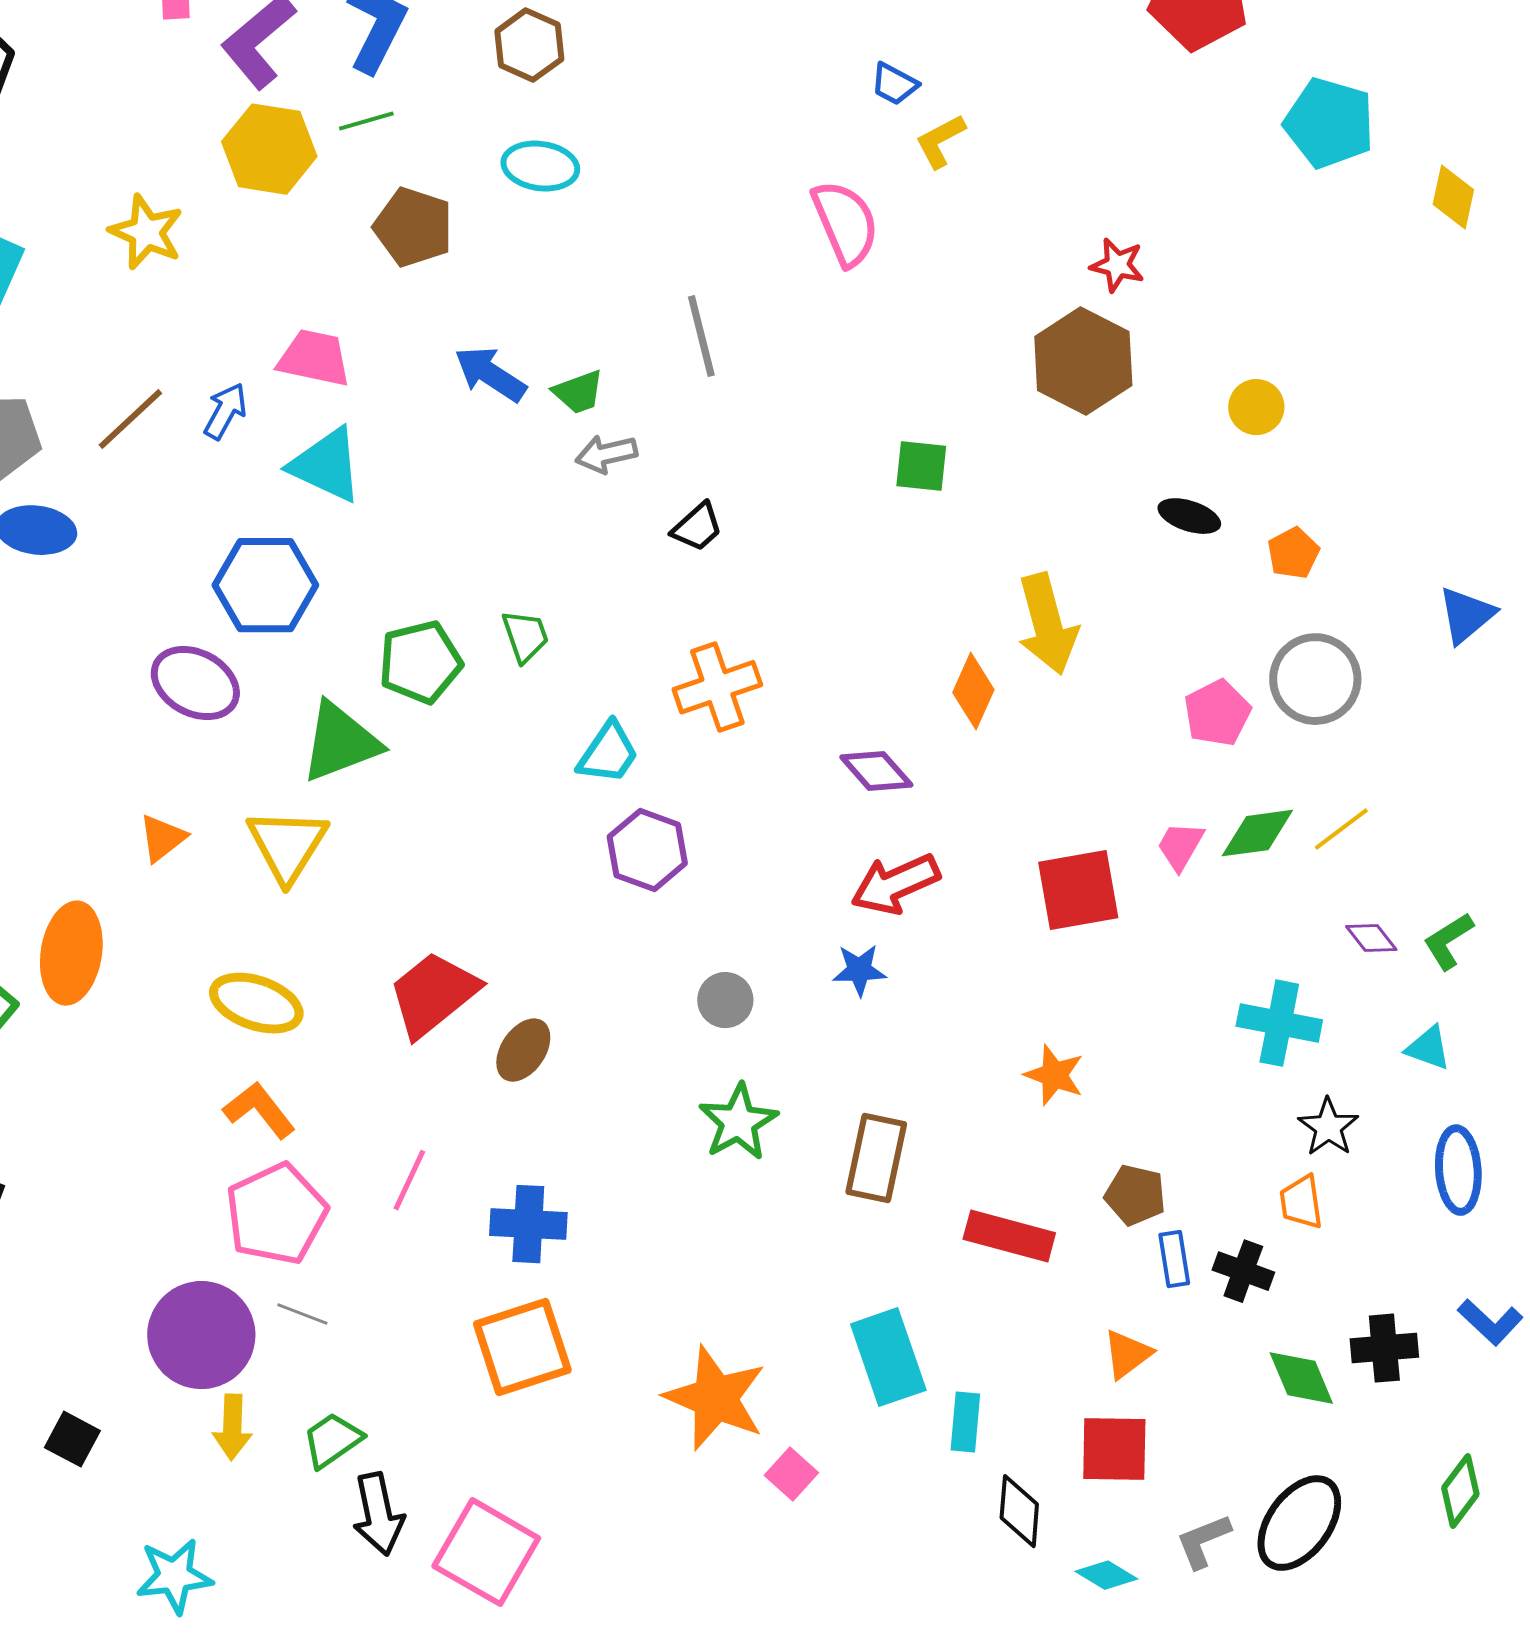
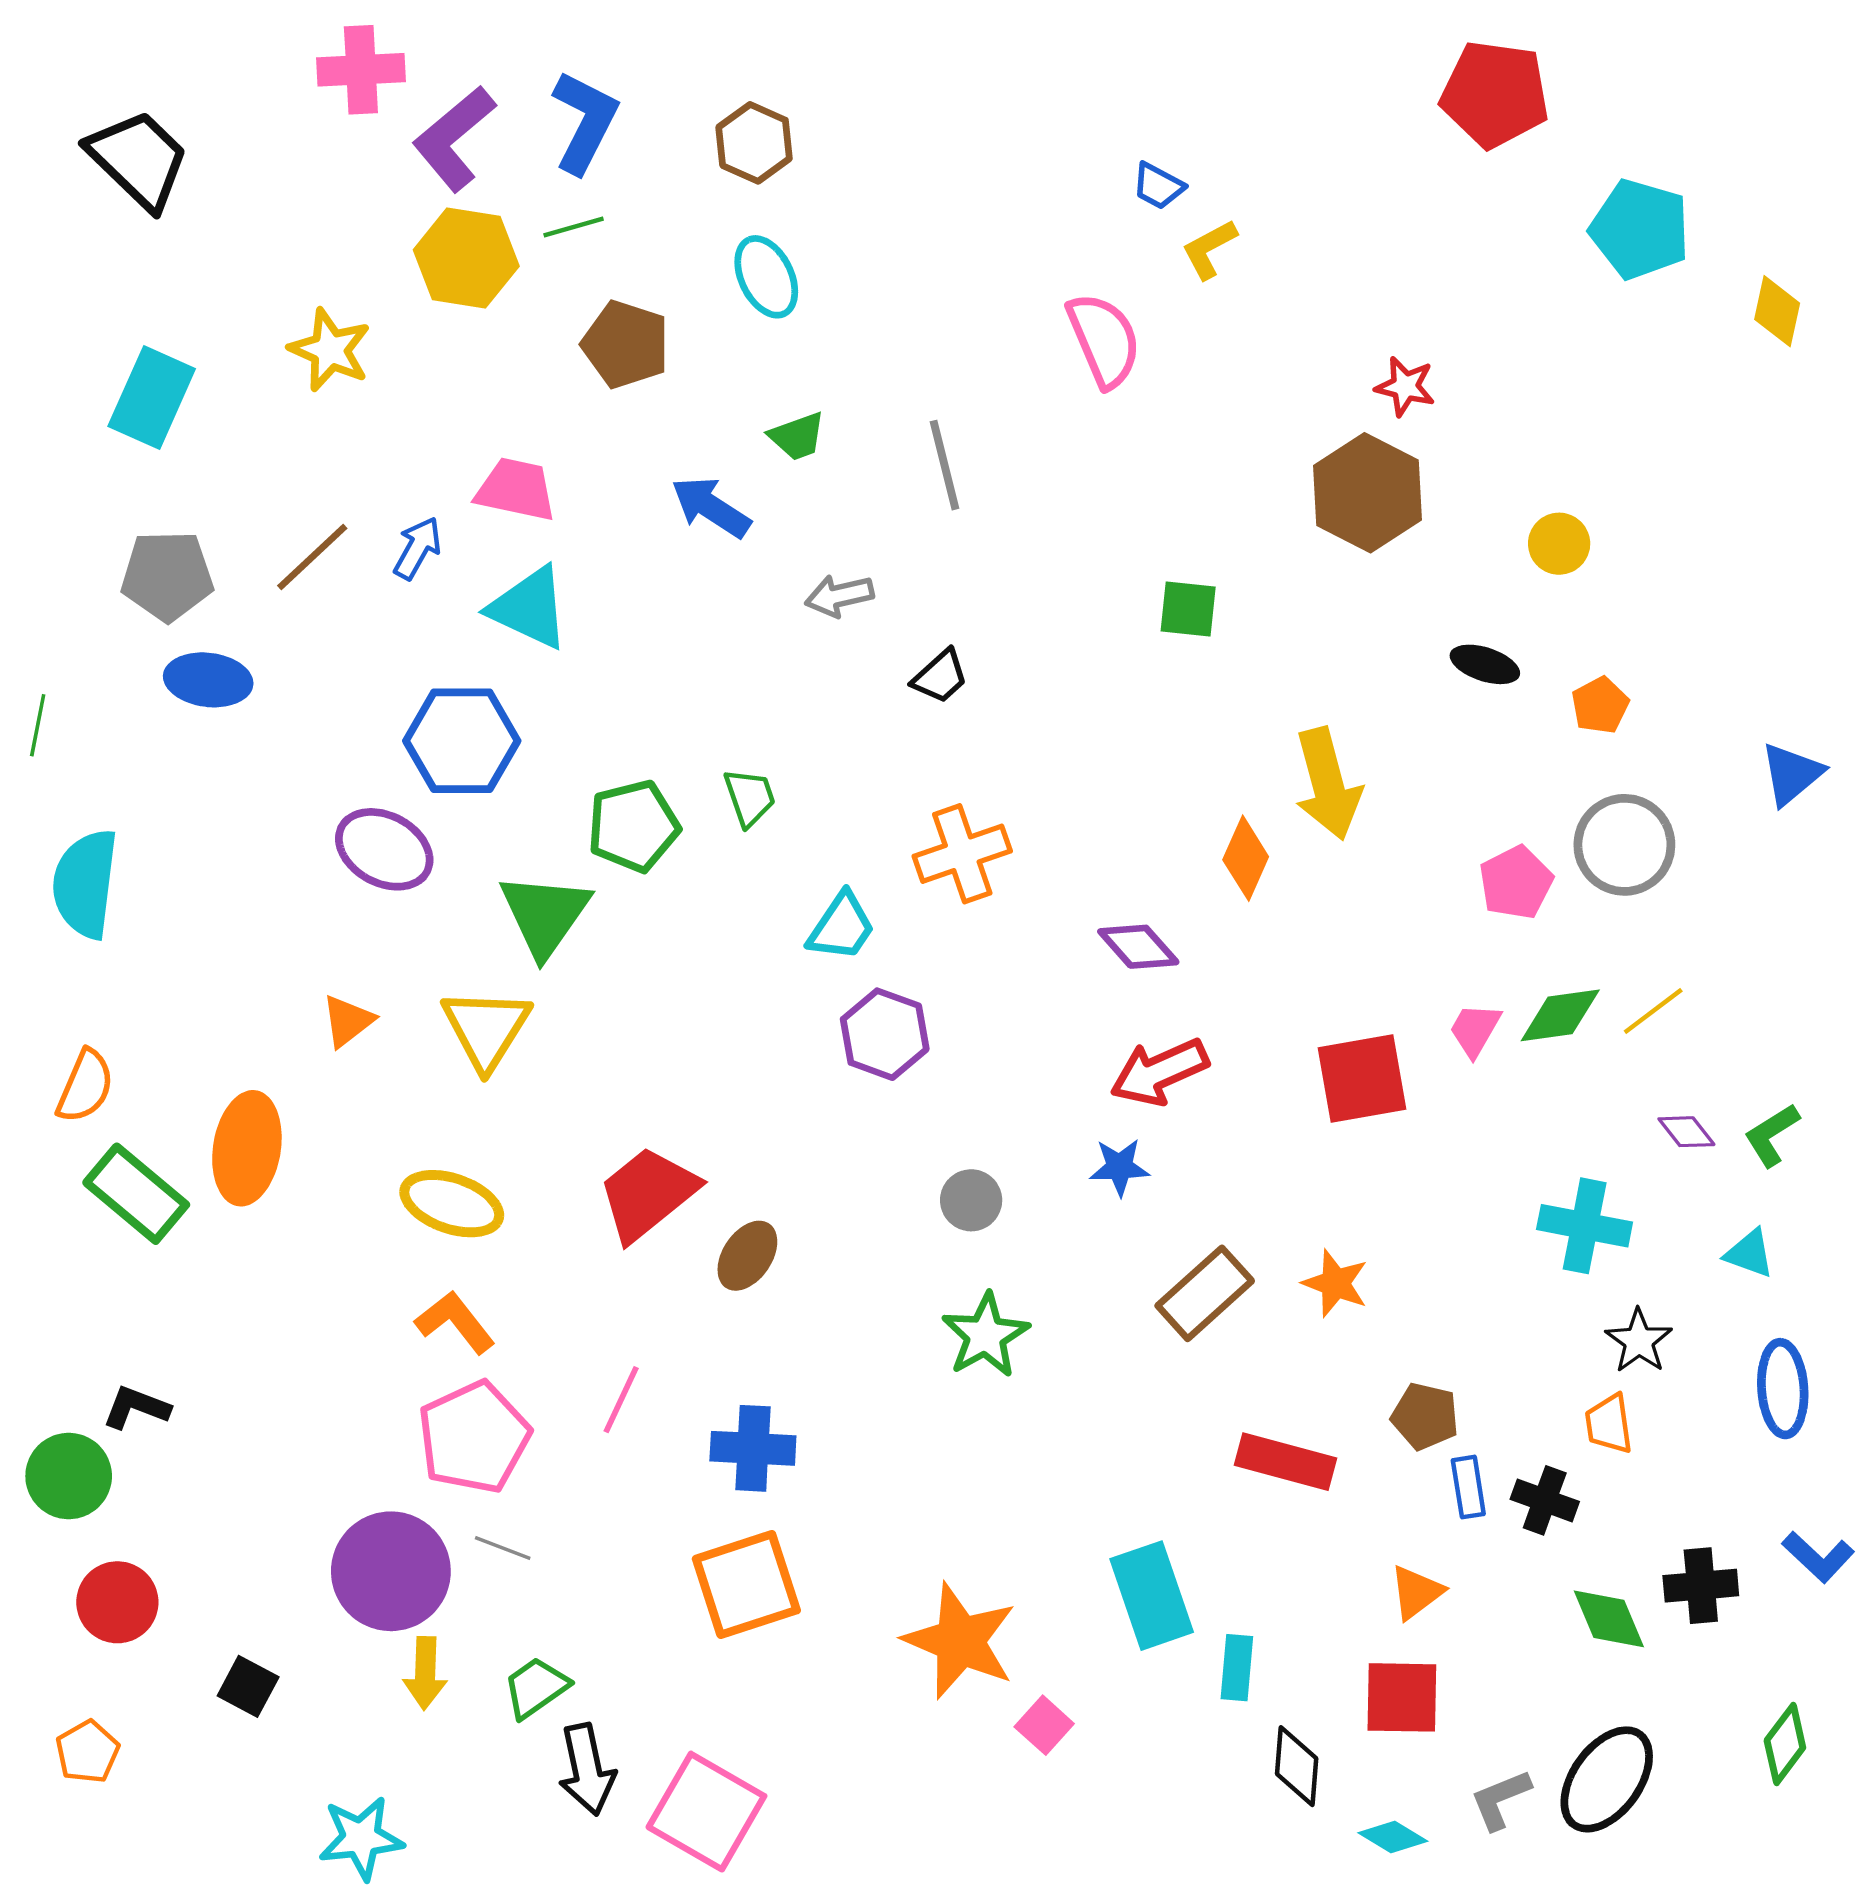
cyan ellipse: (540, 166) -> (766, 277), turned 56
green trapezoid: (578, 392) -> (797, 436), moved
green triangle: (340, 742) -> (545, 915), turned -34
brown rectangle: (876, 1158) -> (1205, 1293), moved, turned 36

